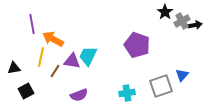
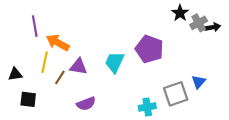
cyan trapezoid: (88, 56) -> (114, 62), moved
black square: (26, 91) -> (28, 99), turned 35
cyan cross: (127, 93) -> (147, 107), moved

